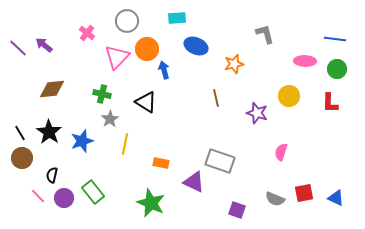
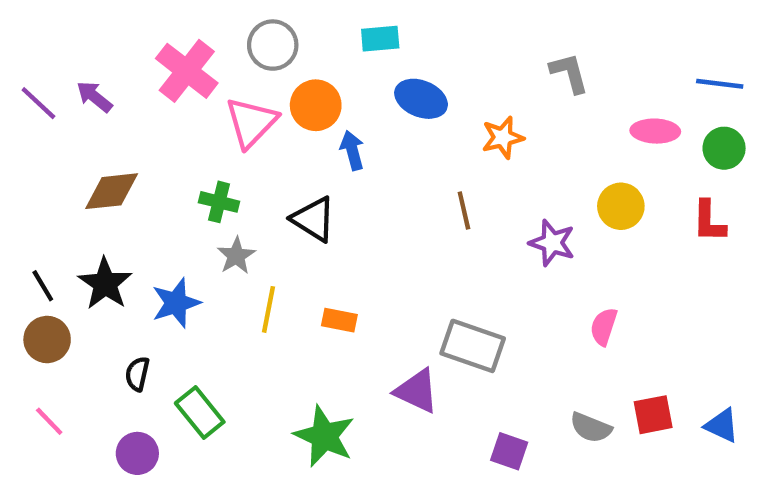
pink cross: (87, 33) -> (187, 71), size x1.8
orange rectangle: (161, 163) -> (339, 320), moved
black semicircle: (52, 175) -> (137, 374), moved
pink line: (38, 196) -> (49, 421), moved
purple circle: (64, 198) -> (137, 453), moved

